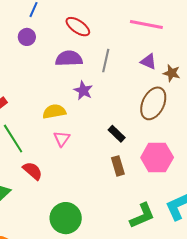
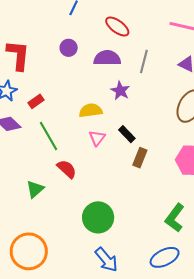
purple circle: (27, 37) -> (69, 48), moved
black rectangle: (117, 134) -> (127, 134), moved
brown rectangle: (118, 166) -> (140, 158), moved, turned 36
green L-shape: (142, 216) -> (175, 218), turned 148

